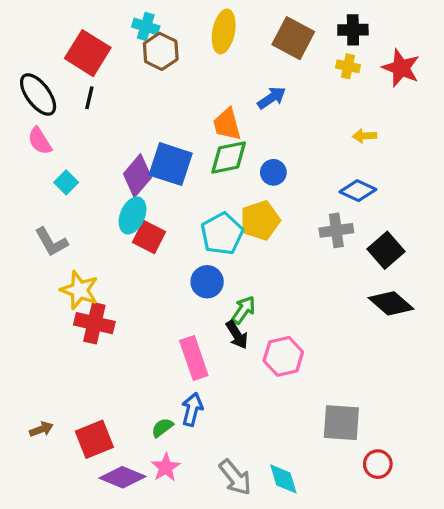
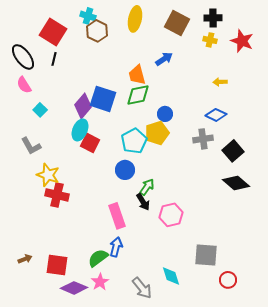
blue circle: (273, 172) -> (165, 114), moved
green semicircle: (162, 428) -> (98, 258), size x1.5
red square: (94, 439) -> (57, 265), turned 30
cyan diamond: (283, 479) -> (171, 276), moved

